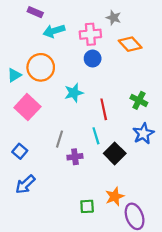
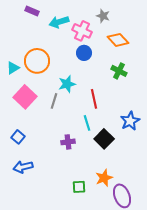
cyan arrow: (54, 31) -> (59, 22), moved
pink cross: (90, 34) -> (82, 31), turned 30
green cross: (139, 100) -> (119, 71), moved
gray line: (59, 139) -> (54, 101), moved
blue arrow: (25, 184) -> (23, 167), turned 30

